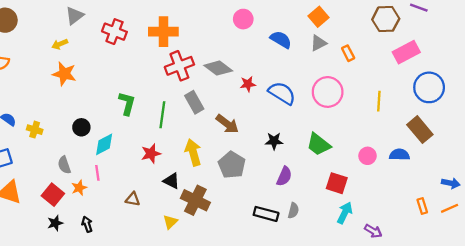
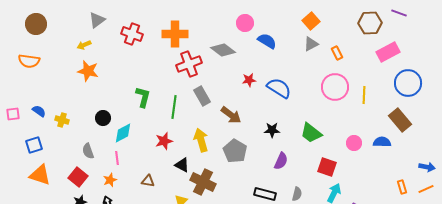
blue semicircle: (281, 40) -> (267, 41), moved
gray diamond: (218, 68) -> (223, 50), moved
pink circle: (328, 92) -> (335, 87), moved
orange star: (79, 188) -> (110, 180), moved
gray semicircle: (293, 211) -> (297, 194), moved

